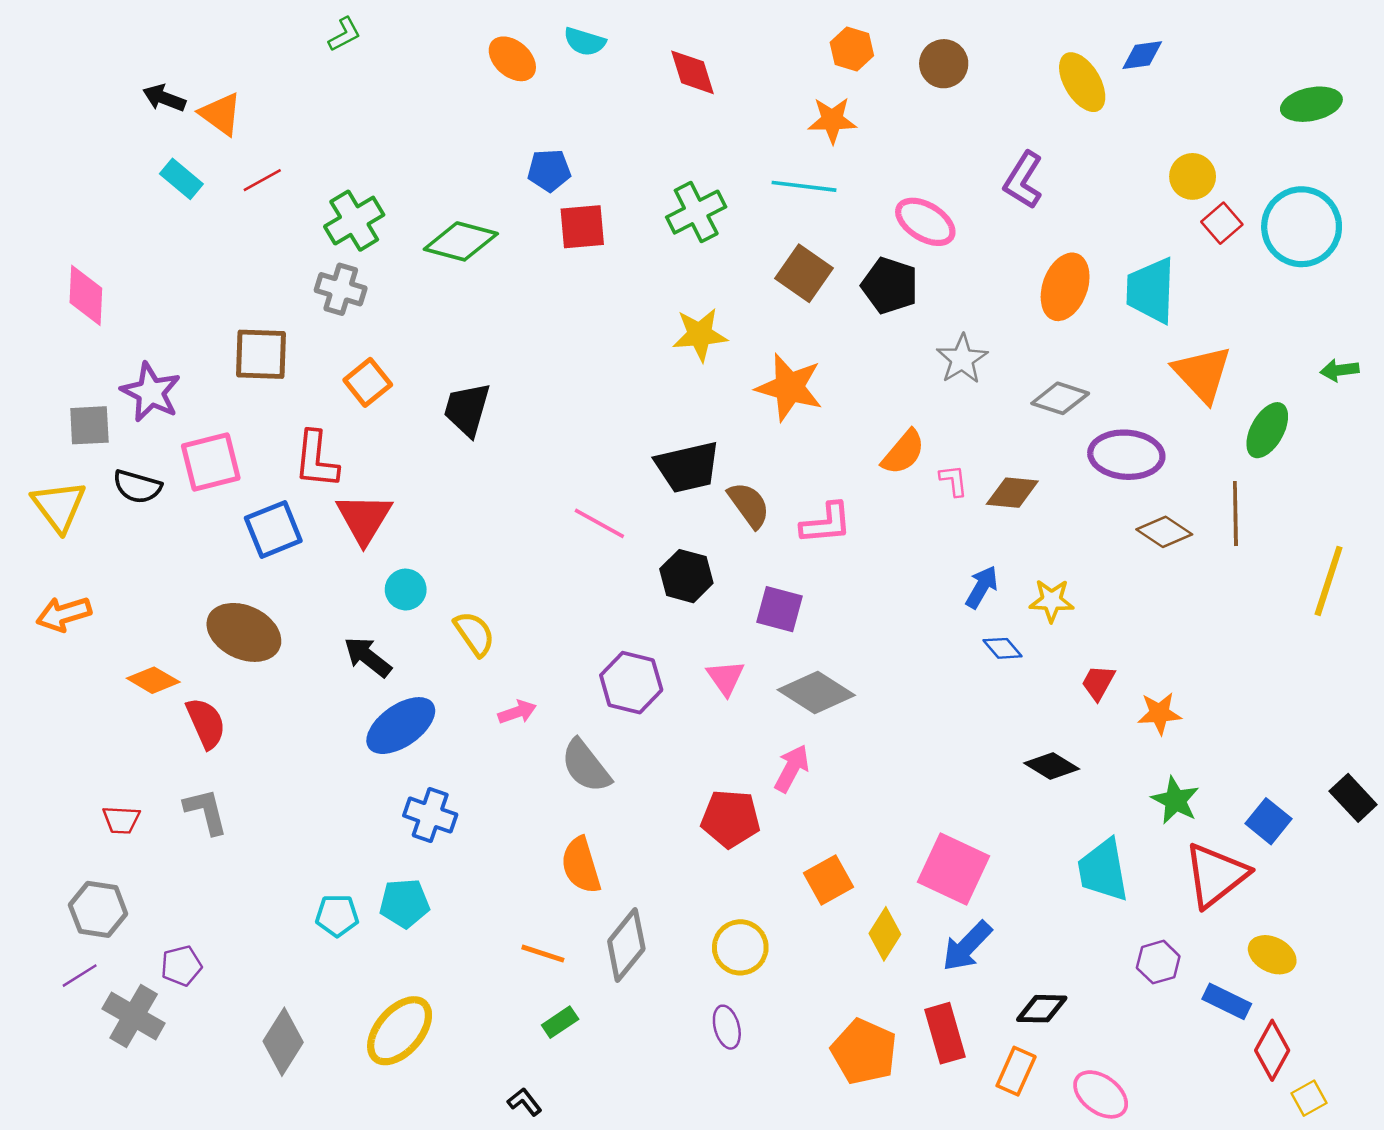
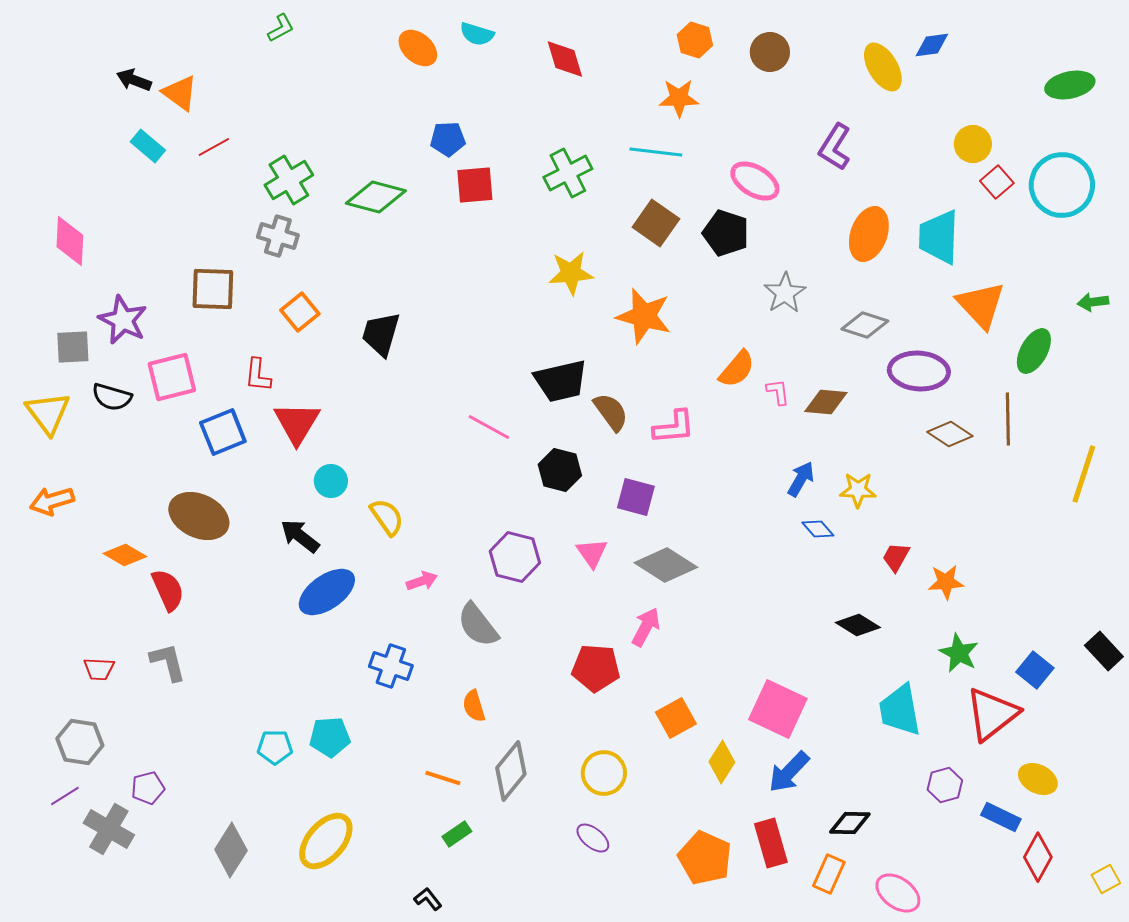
red L-shape: (316, 460) -> (258, 375), size x0.7
blue cross: (430, 815) -> (391, 666), moved
orange semicircle: (581, 865) -> (474, 706), size x0.7
purple ellipse: (727, 1027) -> (593, 838), turned -36
yellow square: (1309, 1098) -> (1106, 879), moved

